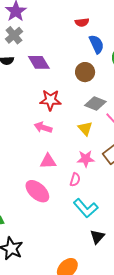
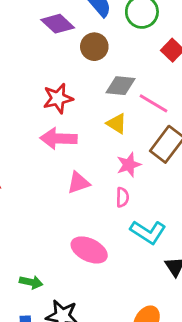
purple diamond: (39, 62) -> (58, 24), moved
pink arrow: (43, 127) -> (59, 138), size x1.4
pink ellipse: (37, 191) -> (89, 250), moved

